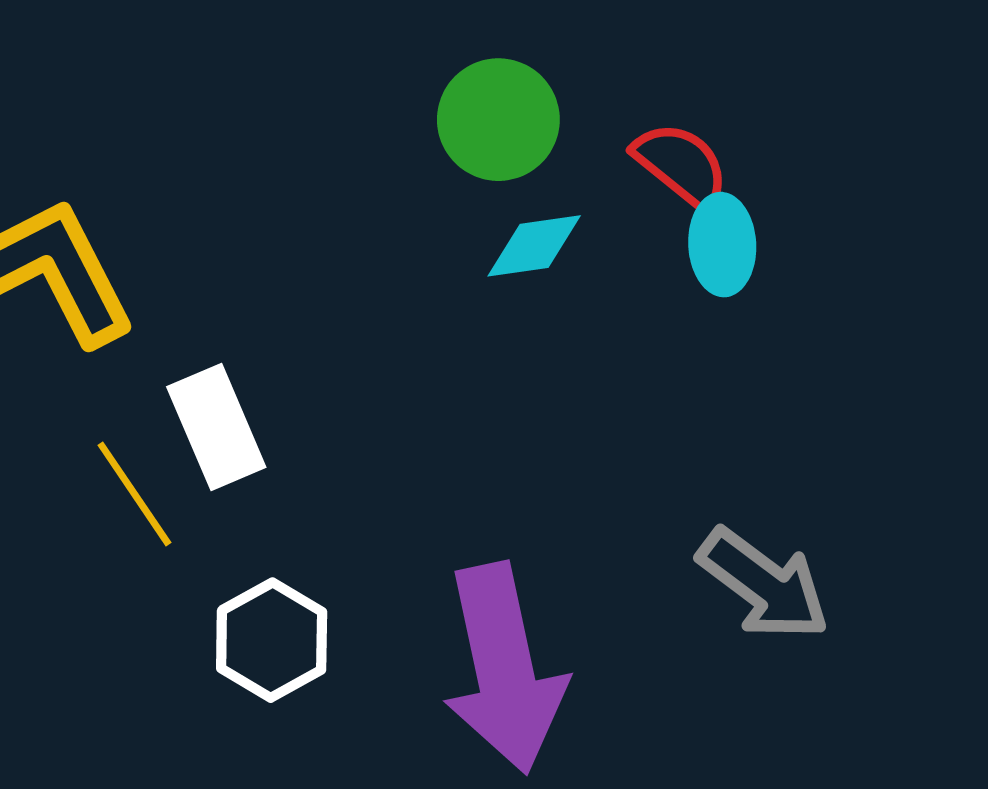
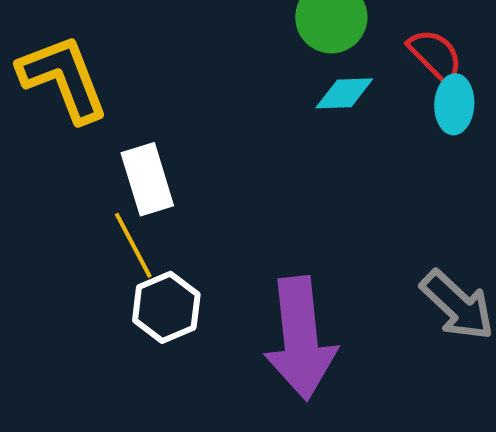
yellow line: (134, 494) -> (133, 245), moved

